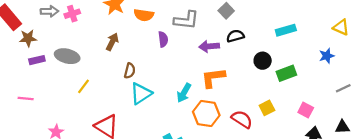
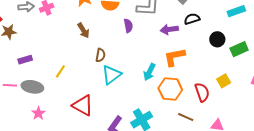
brown arrow: (112, 42) -> (83, 30), turned 126
gray ellipse: (67, 56) -> (32, 87), moved
purple rectangle: (37, 60) -> (25, 60), moved
red semicircle: (242, 119) -> (202, 92), turned 42

